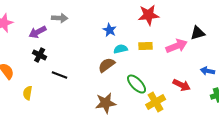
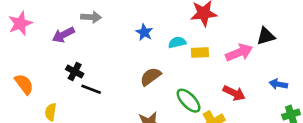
blue star: (110, 30) -> (144, 32), moved
cyan semicircle: (121, 49) -> (177, 42), moved
black cross: (40, 55) -> (75, 72), moved
red arrow: (182, 85) -> (234, 93), moved

